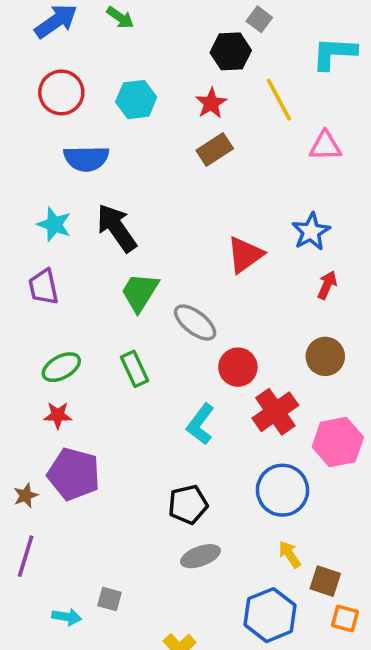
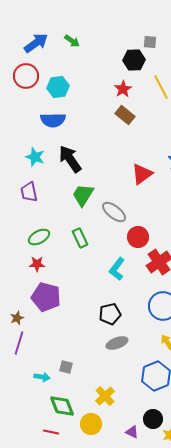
gray square: (259, 19) -> (150, 42), turned -32
red circle: (61, 92) -> (26, 76), moved
cyan hexagon: (136, 100) -> (58, 87), moved
brown rectangle: (215, 150) -> (125, 115), turned 72
brown star: (26, 496) -> (17, 318), moved

